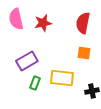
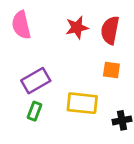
red star: (43, 23) -> (77, 28), moved
green rectangle: (35, 83) -> (34, 111), moved

